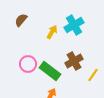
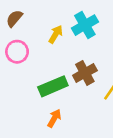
pink circle: (28, 64) -> (17, 52), moved
green rectangle: (50, 71) -> (53, 86), turned -60

